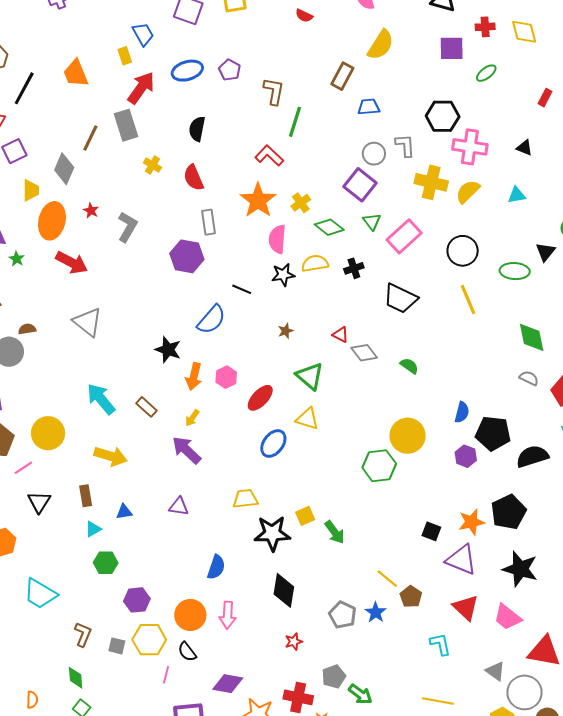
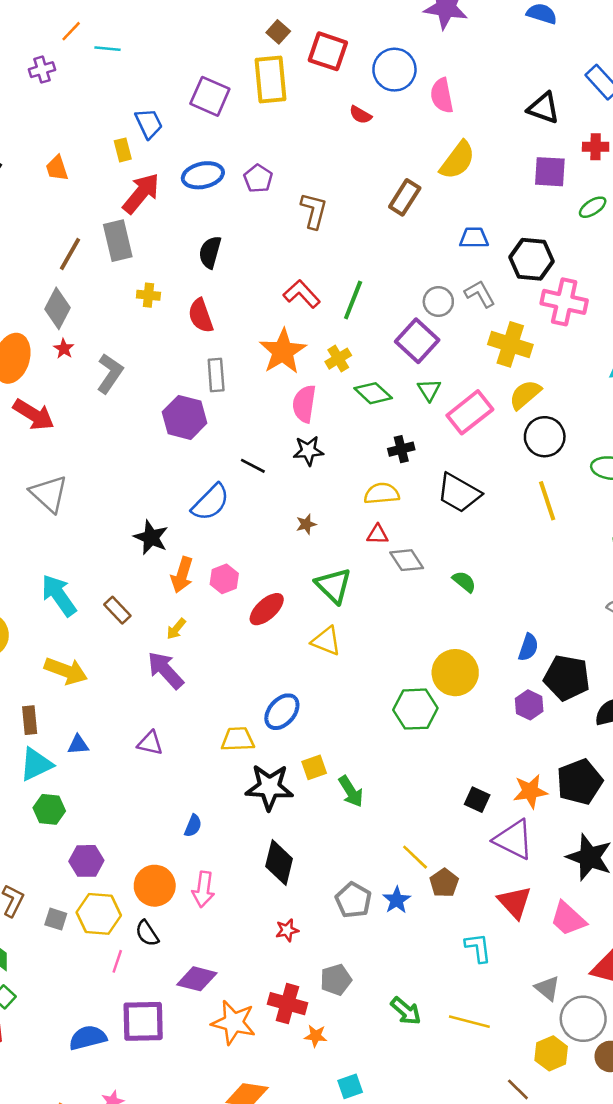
orange trapezoid: (76, 73) -> (57, 168), size x0.7
blue trapezoid: (369, 107) -> (474, 238), moved
green line: (295, 122) -> (353, 300), moved
gray L-shape: (405, 145) -> (480, 294), turned -30
yellow cross: (152, 165) -> (148, 295), turned -30
gray diamond: (64, 169) -> (58, 308), moved
yellow semicircle: (468, 192) -> (525, 395), moved
yellow semicircle: (315, 263) -> (382, 494), moved
red triangle: (341, 335) -> (378, 534), turned -30
blue ellipse: (273, 443) -> (282, 712), moved
cyan triangle: (93, 529) -> (36, 764), size x1.6
blue semicircle: (216, 567) -> (193, 826), size x0.7
green arrow: (360, 694) -> (406, 1011), moved

